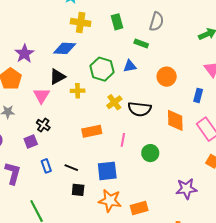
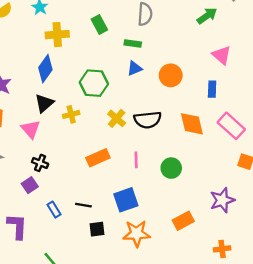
blue diamond: (65, 48) -> (45, 69), turned -45
blue triangle: (130, 66) -> (135, 68), moved
orange rectangle: (139, 208) -> (183, 221), moved

